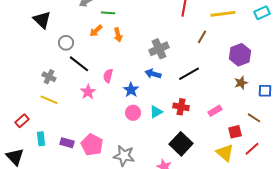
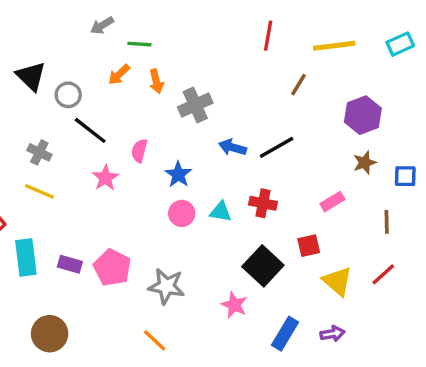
black triangle: (42, 20) -> (31, 76), moved
gray cross: (159, 49) -> (195, 105), moved
blue arrow: (153, 74) -> (232, 147), moved
pink rectangle: (215, 111) -> (332, 202), moved
cyan triangle: (156, 112) -> (221, 212), turned 40
brown line: (254, 118) -> (387, 222), turned 56
red square: (235, 132) -> (309, 246), moved
cyan rectangle: (41, 139) -> (26, 257), size x1.5

